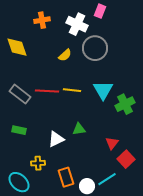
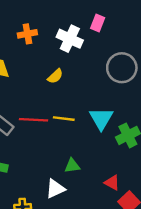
gray circle: (95, 48) -> (122, 68), moved
white triangle: (56, 139) -> (55, 189), moved
red triangle: (112, 143) -> (112, 183), turned -40

